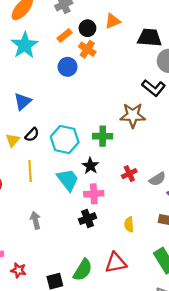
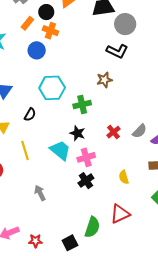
brown star: (133, 115) -> (104, 80), size x0.7
black semicircle: (32, 135) -> (30, 115), moved
cyan hexagon: (65, 140) -> (52, 88), moved

